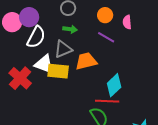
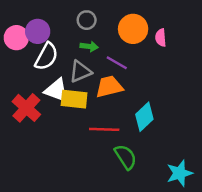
orange circle: (105, 15) -> (133, 29), size x1.5
purple line: (106, 37) -> (117, 63), moved
red line: (107, 101) -> (104, 129), moved

